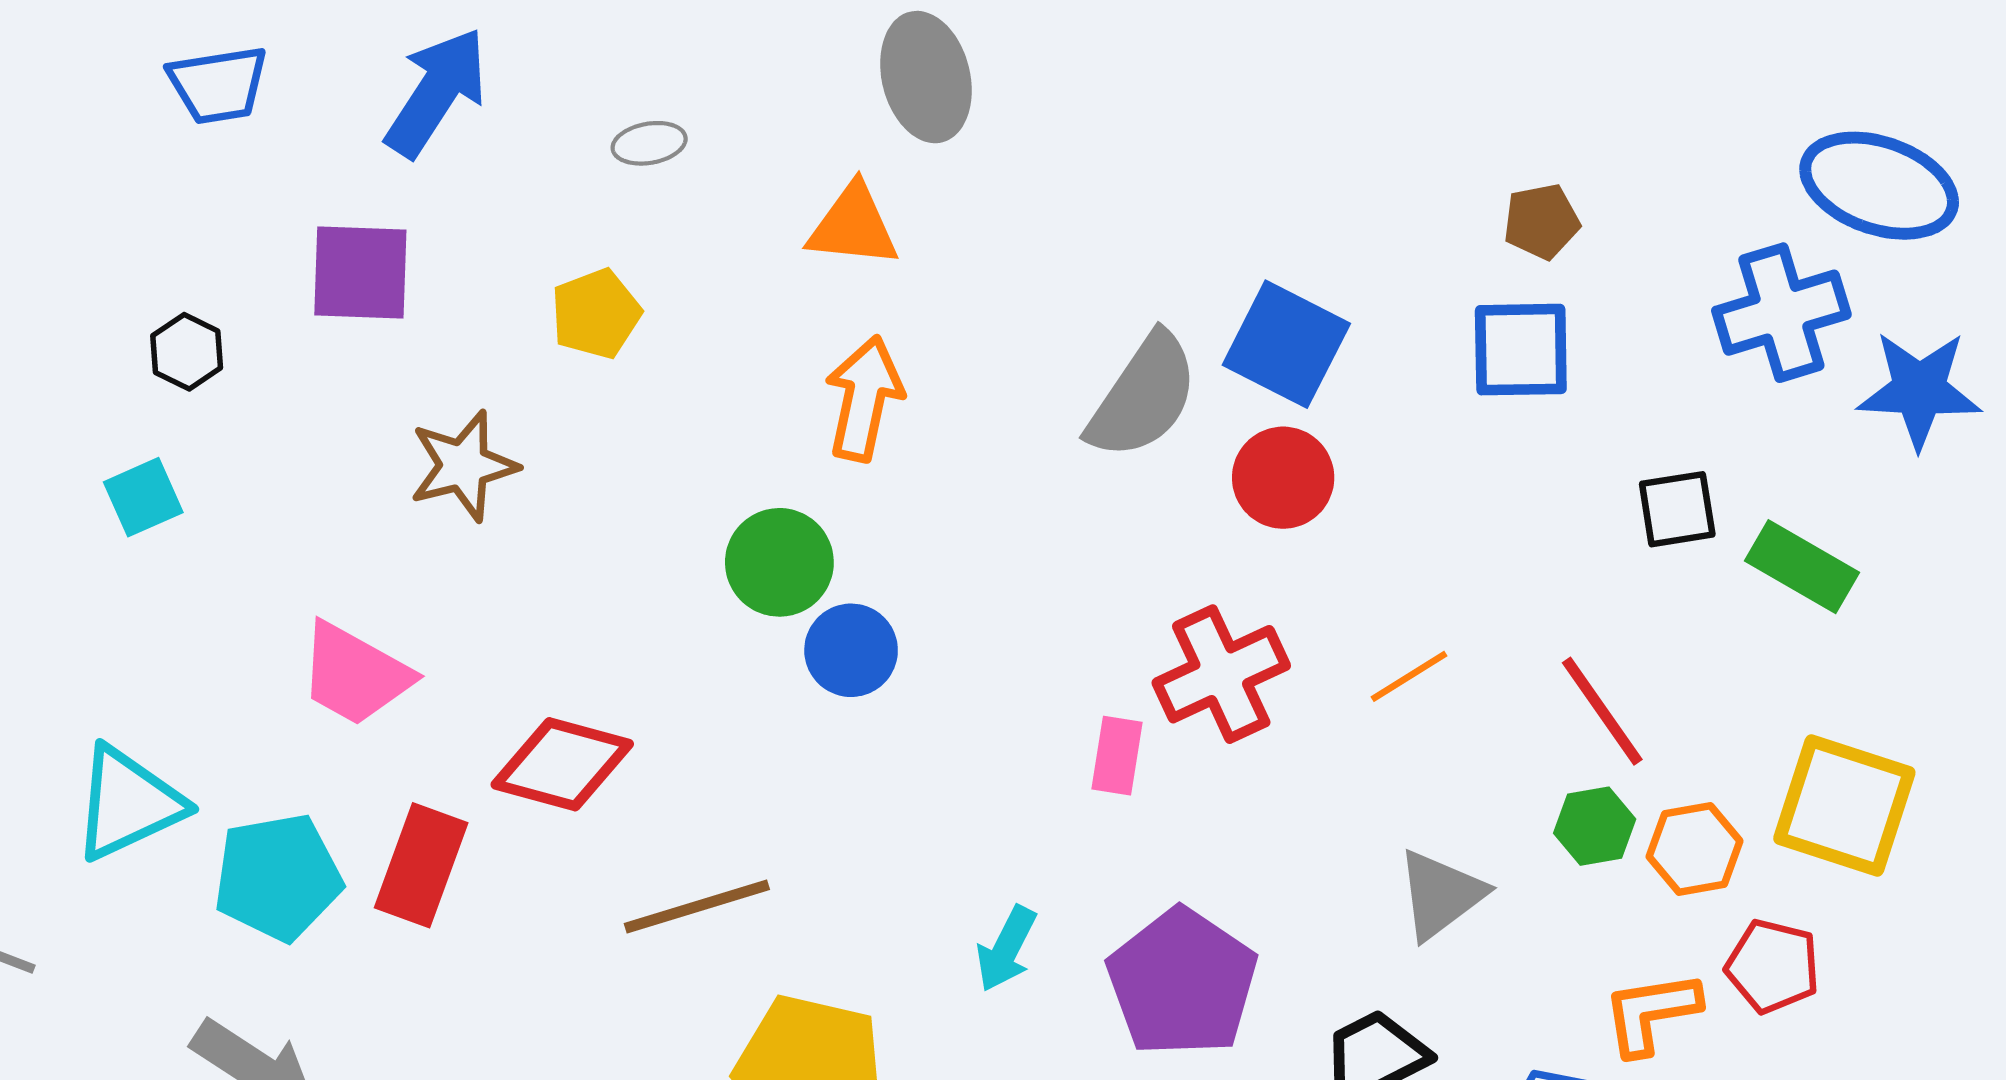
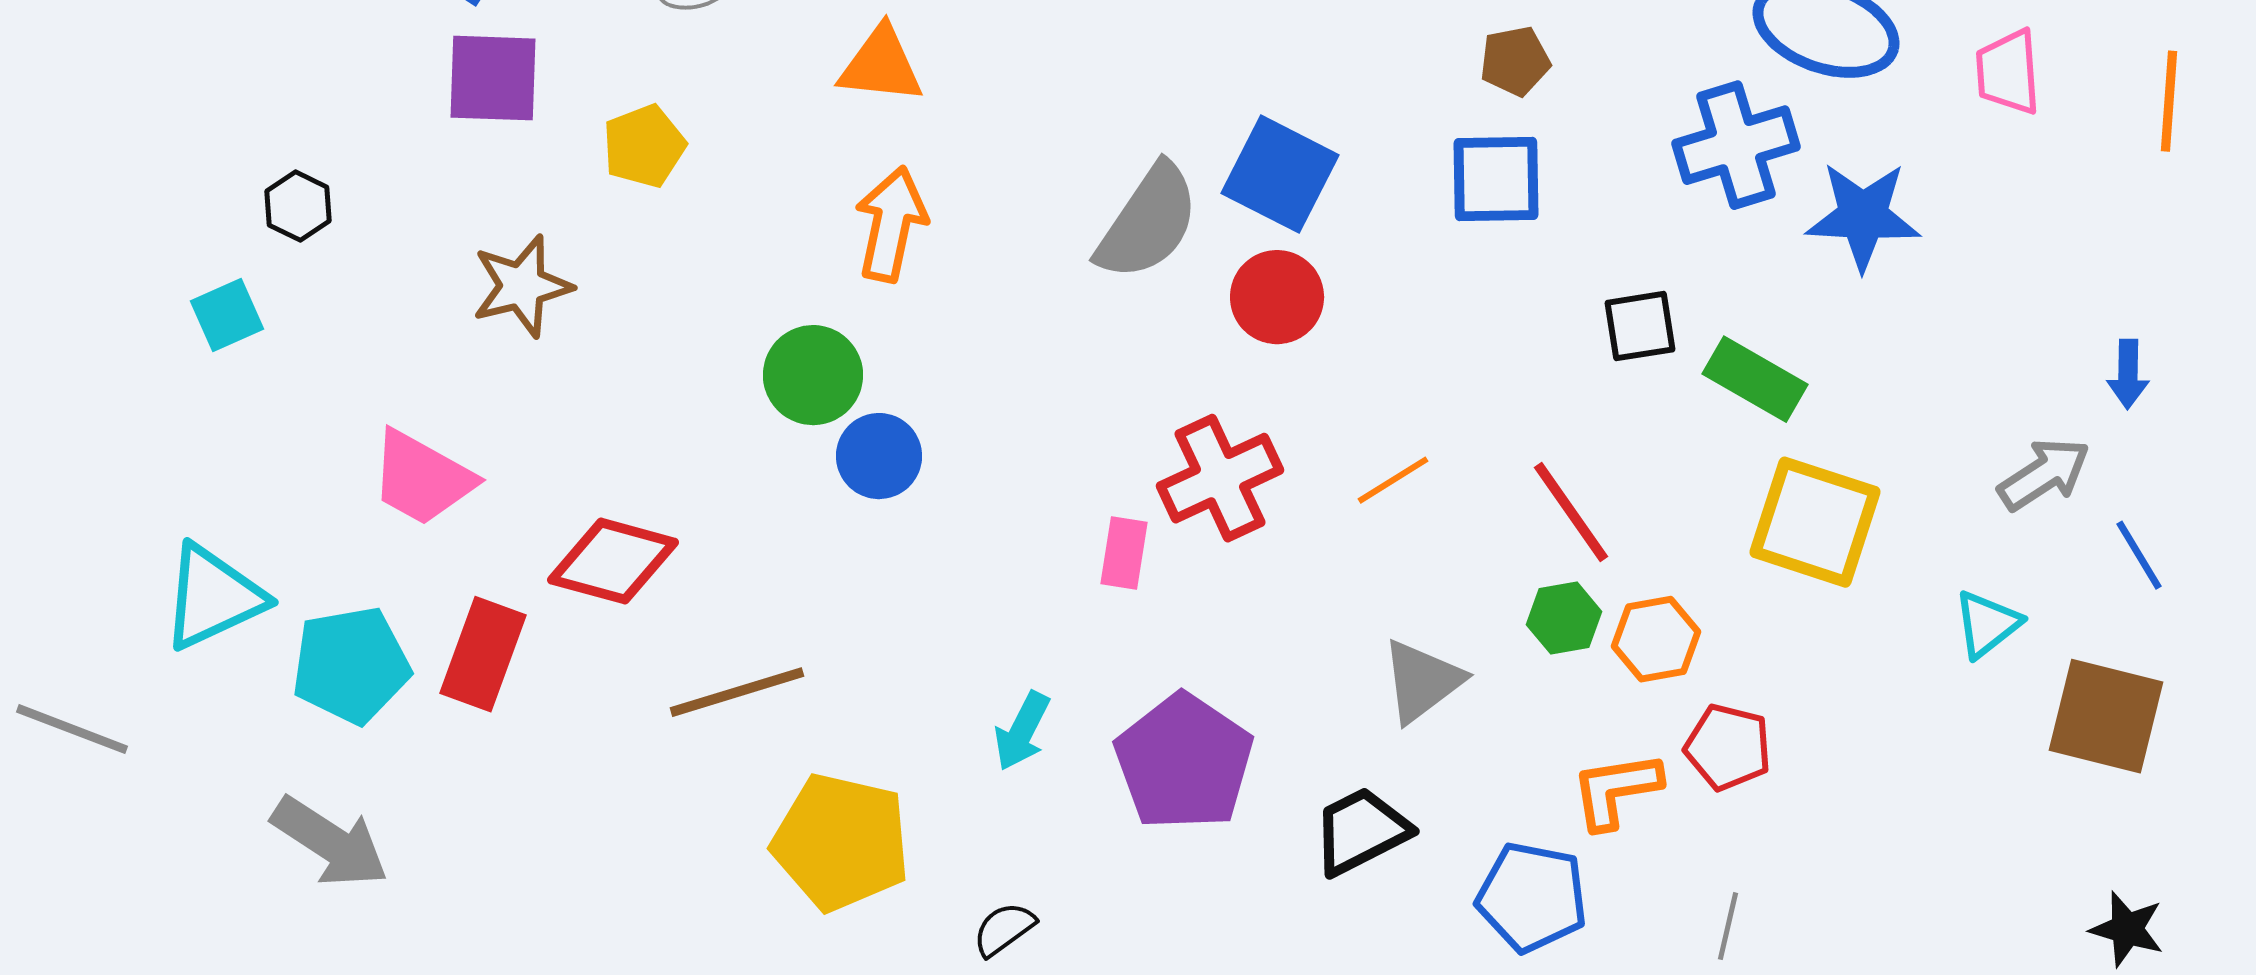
purple square: (360, 272) -> (493, 78), moved
black hexagon: (187, 352) -> (298, 206), moved
yellow square: (1844, 806) -> (1815, 522), moved

